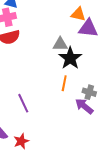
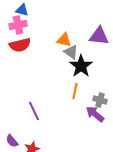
orange triangle: (78, 14) -> (64, 40), moved
gray triangle: (60, 44) -> (71, 52), turned 35

